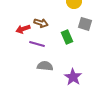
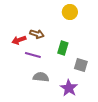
gray square: (85, 24) -> (81, 65), moved
green rectangle: (67, 37) -> (63, 48), turned 40

